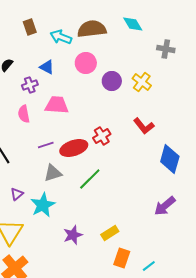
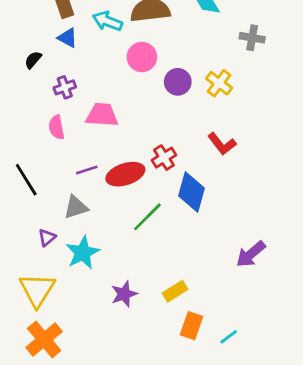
blue triangle: (47, 67) -> (68, 38), moved
blue diamond: (170, 159) -> (192, 192), moved
gray triangle: (53, 173) -> (76, 207), moved

